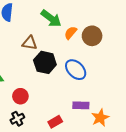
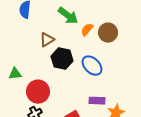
brown triangle: (30, 43) -> (47, 40), turned -42
red circle: (20, 96) -> (38, 92), size x1.5

